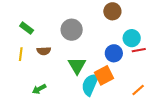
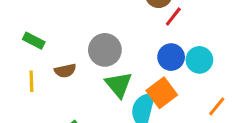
gray circle: (72, 30) -> (105, 50), moved
cyan circle: (132, 38) -> (199, 60), moved
red line: (139, 50) -> (173, 16), moved, turned -32

